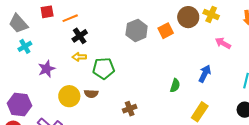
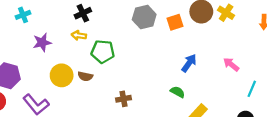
pink arrow: (223, 43) -> (231, 64), moved
blue arrow: (205, 74) -> (189, 63), moved
green semicircle: (175, 85) -> (178, 92), moved, turned -88

